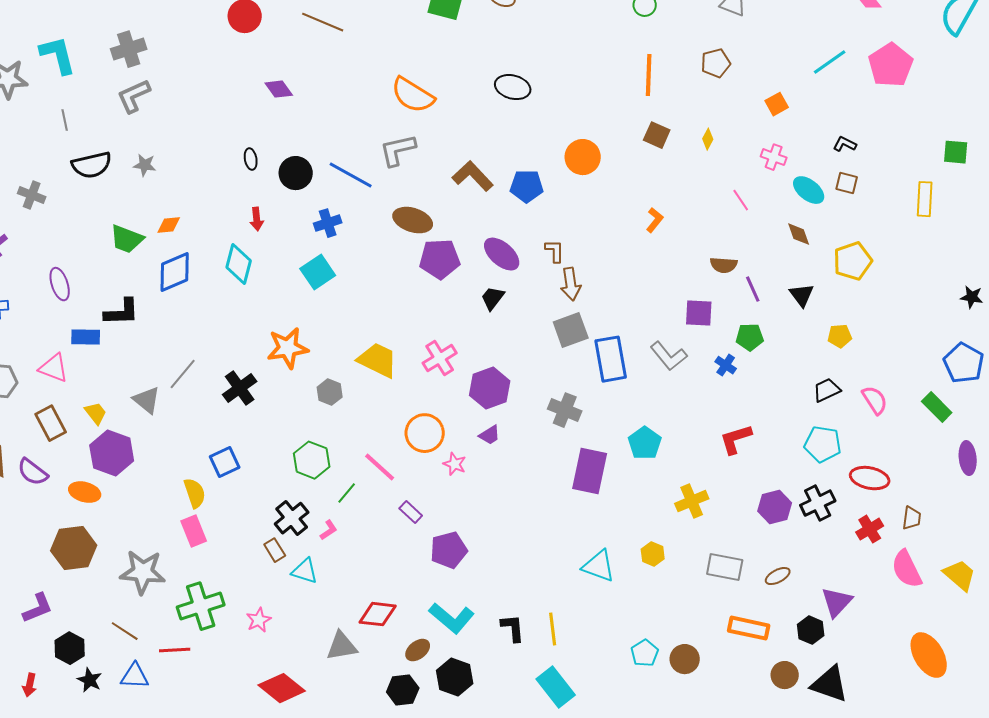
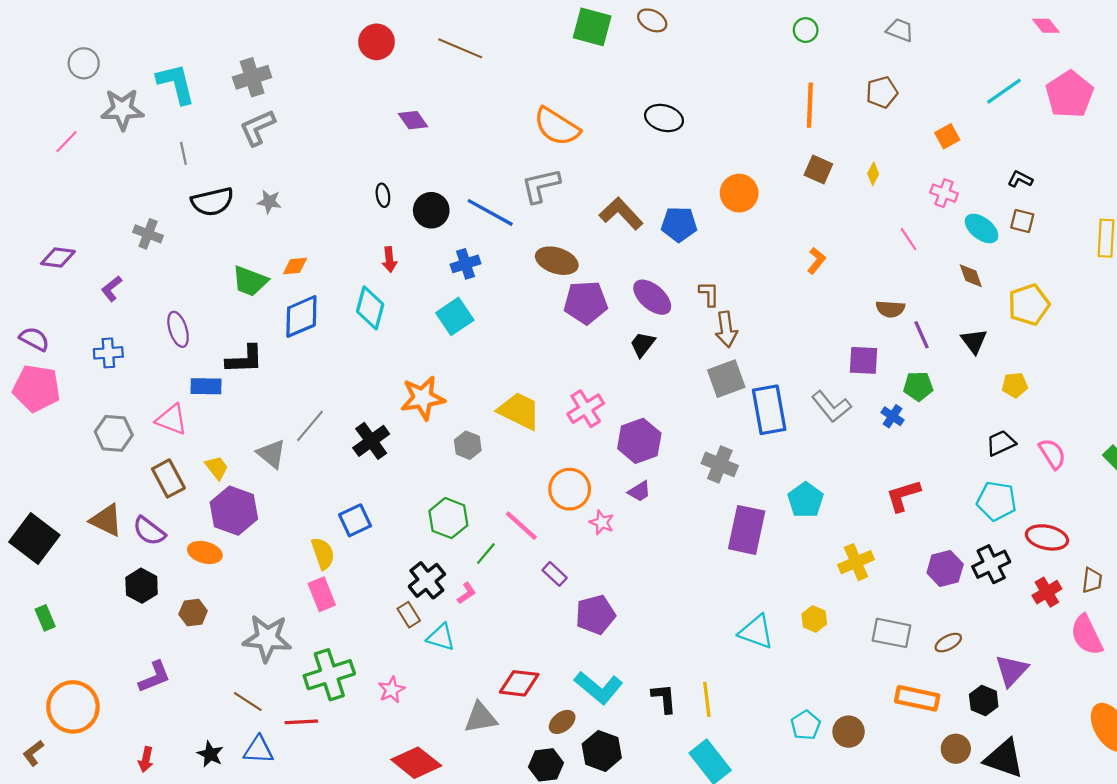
brown hexagon: (74, 548) -> (193, 613), size x0.6
black hexagon: (70, 648) -> (142, 586), moved

